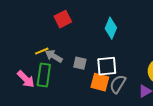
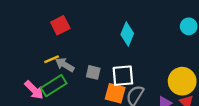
red square: (63, 19) -> (60, 25), moved
green rectangle: (44, 75) -> (54, 86), turned 50

